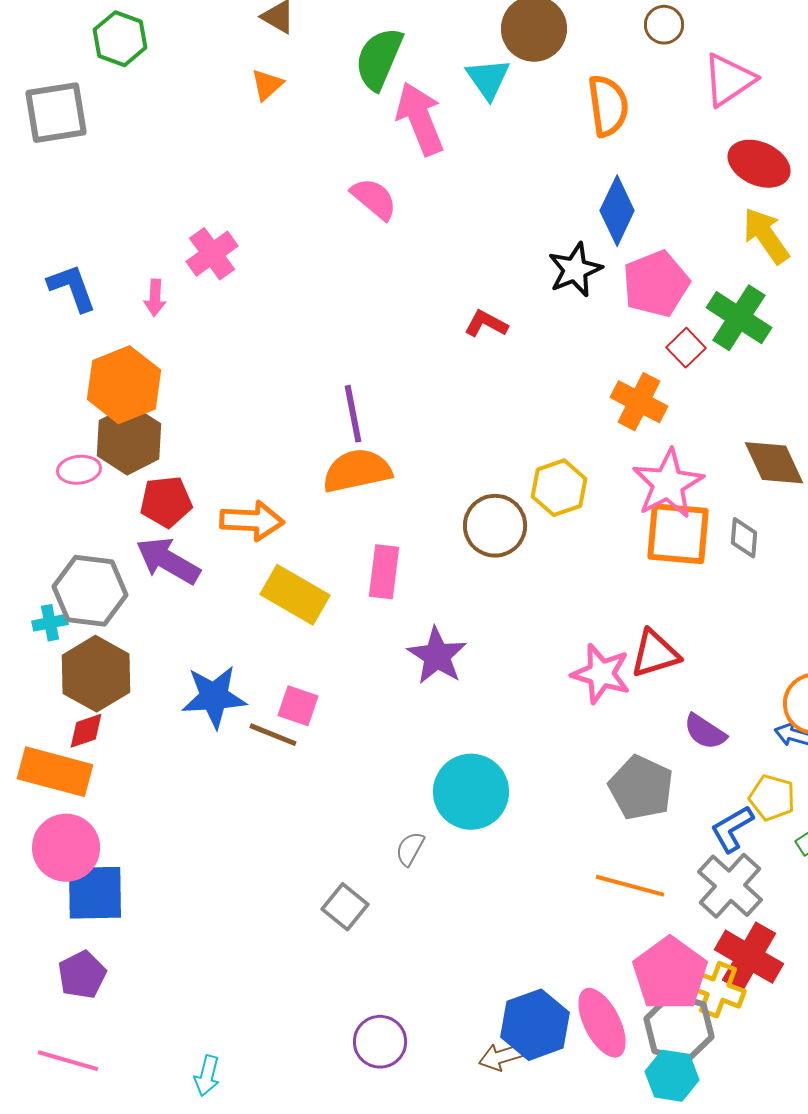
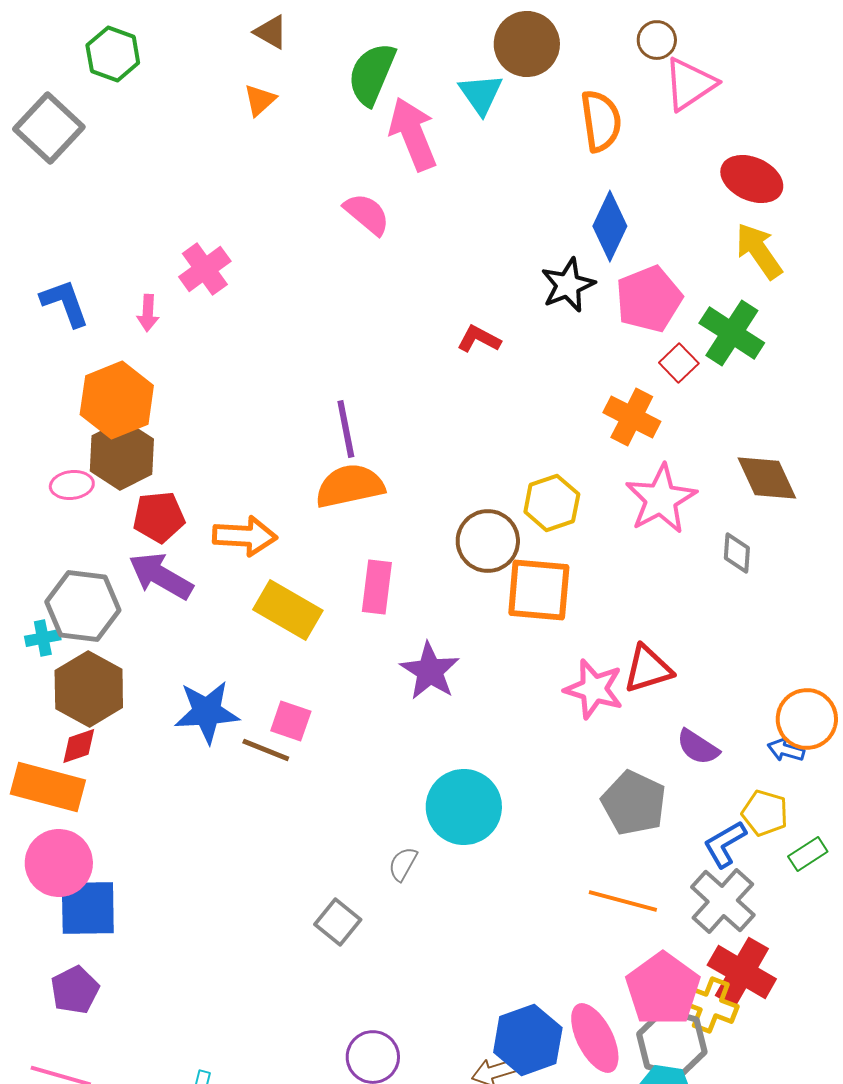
pink triangle: (729, 80) -> (690, 84), moved
gray square: (56, 113) -> (49, 128), turned -38
orange square: (678, 534) -> (539, 590), moved

